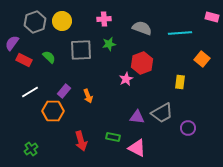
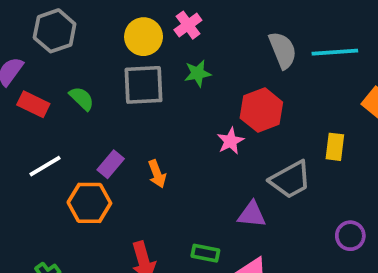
pink cross: (104, 19) -> (188, 25), turned -32
yellow circle: (62, 21) -> (144, 37), moved
gray semicircle: (142, 28) -> (283, 50), moved, turned 48
gray trapezoid: (162, 113) -> (290, 180), moved

